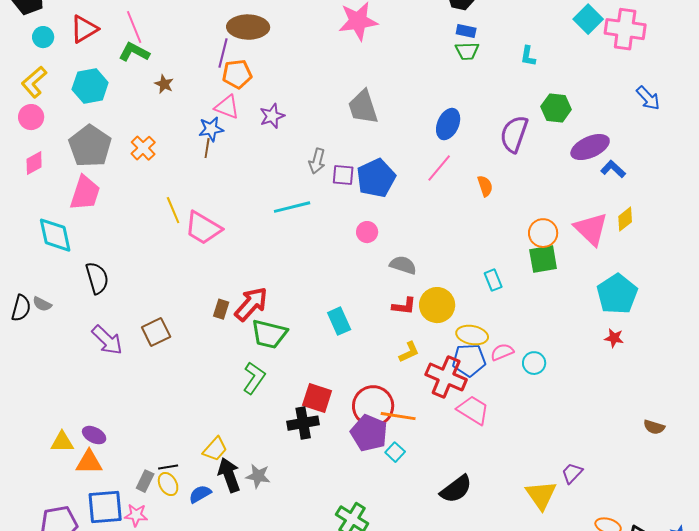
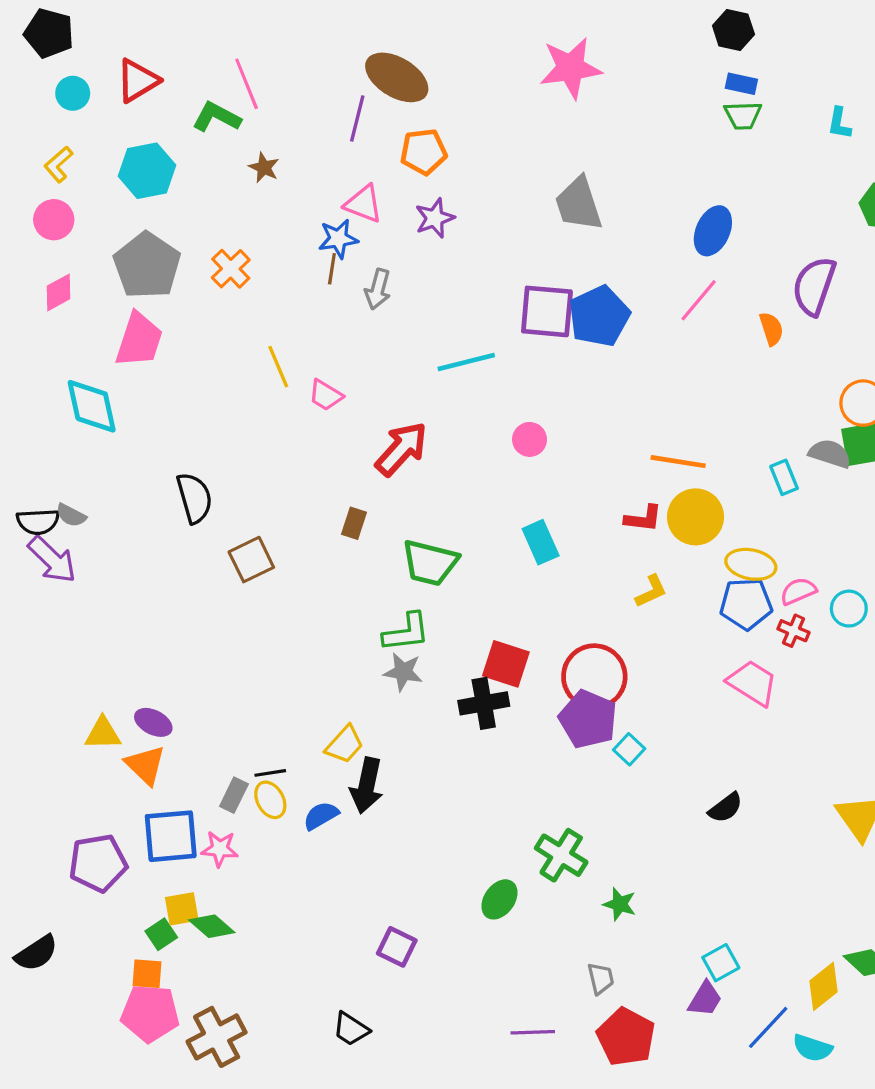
pink line: (134, 27) -> (247, 84), moved
brown ellipse: (248, 27) -> (397, 77), turned 30
orange pentagon: (237, 74) -> (424, 152), moved
yellow L-shape: (34, 82) -> (58, 164), size x0.7
purple semicircle: (514, 134) -> (814, 286), moved
gray arrow: (317, 161) -> (378, 289), moved
purple square: (343, 175) -> (547, 311), size x1.6
pink trapezoid: (203, 228) -> (326, 395), size x0.6
pink circle: (367, 232) -> (530, 439), moved
gray semicircle: (403, 265) -> (830, 454), moved
black semicircle: (97, 278) -> (194, 498), moved
red arrow: (251, 304) -> (401, 449), moved
black semicircle: (21, 308) -> (38, 522), turned 72
purple arrow: (107, 340) -> (52, 560), moved
red cross: (446, 377) -> (794, 631), moved, size x0.5
green L-shape: (254, 378) -> (406, 632), turned 48
orange line: (398, 416) -> (678, 462), moved
orange triangle: (89, 462) -> (145, 765), turned 44
black arrow: (229, 475) -> (367, 786), turned -148
gray star: (258, 476) -> (403, 672), moved
black semicircle: (456, 489) -> (726, 808), size x0.7

